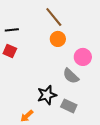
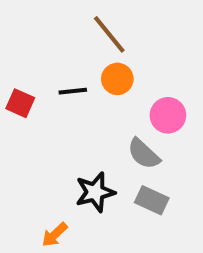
black line: (12, 30) -> (73, 91), moved
gray rectangle: (69, 106) -> (152, 200), moved

